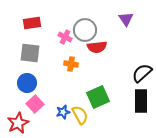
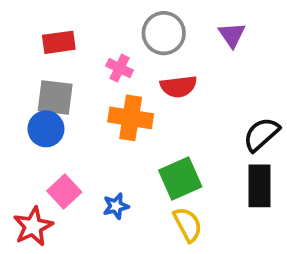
gray circle: (85, 30) -> (164, 33), moved
orange cross: (71, 64) -> (131, 118), size x1.6
blue circle: (27, 83) -> (46, 129), moved
yellow semicircle: (80, 115) -> (188, 225), moved

